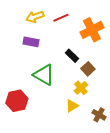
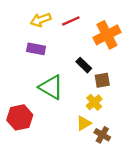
brown square: (88, 69) -> (102, 80), turned 32
brown cross: (99, 115) -> (102, 135), moved

